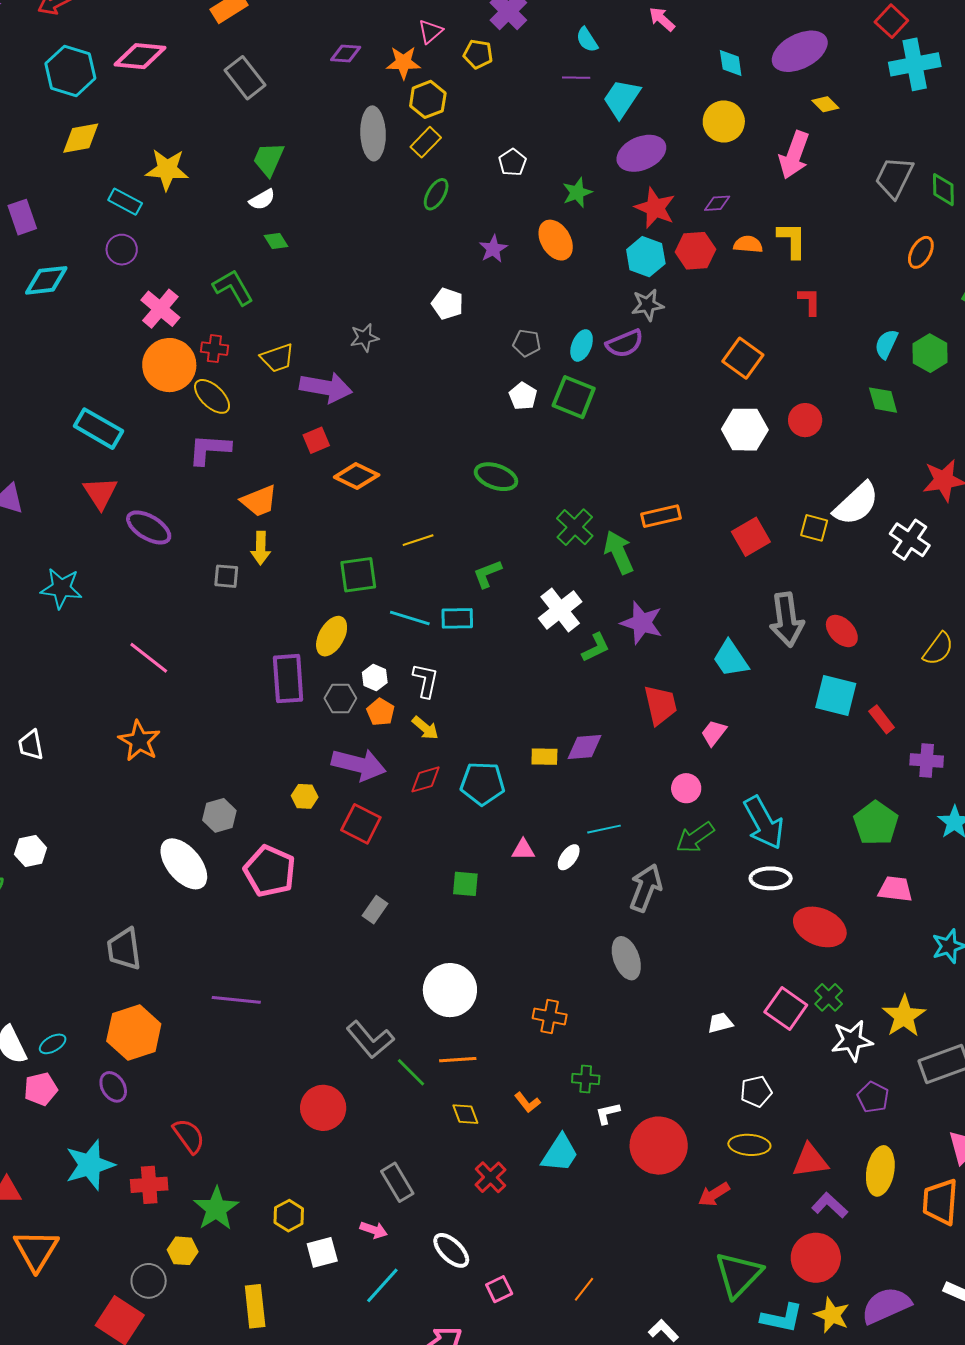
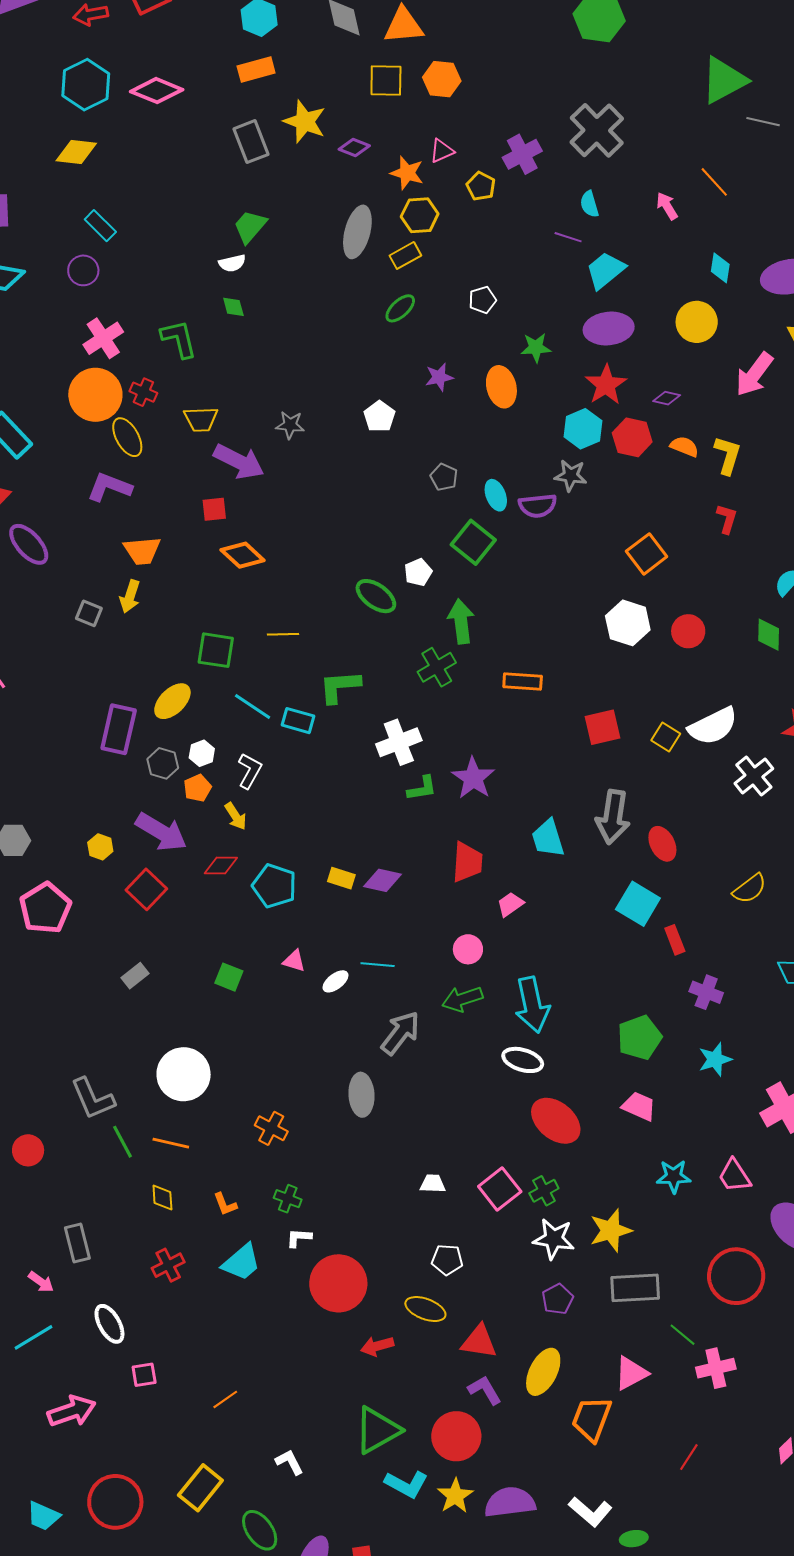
yellow star: (167, 169) -> (305, 122), moved
cyan ellipse: (582, 345) -> (496, 495), turned -60
white pentagon: (523, 396) -> (418, 572), moved
green arrow: (619, 552) -> (461, 621), moved
green L-shape: (487, 574) -> (340, 687), size x1.4
red circle: (323, 1108) -> (28, 1150), size x0.7

